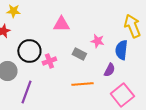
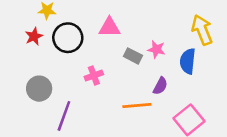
black circle: (29, 51) -> (68, 38), moved
gray rectangle: (79, 54) -> (133, 56), moved
purple semicircle: (109, 70) -> (160, 86), moved

